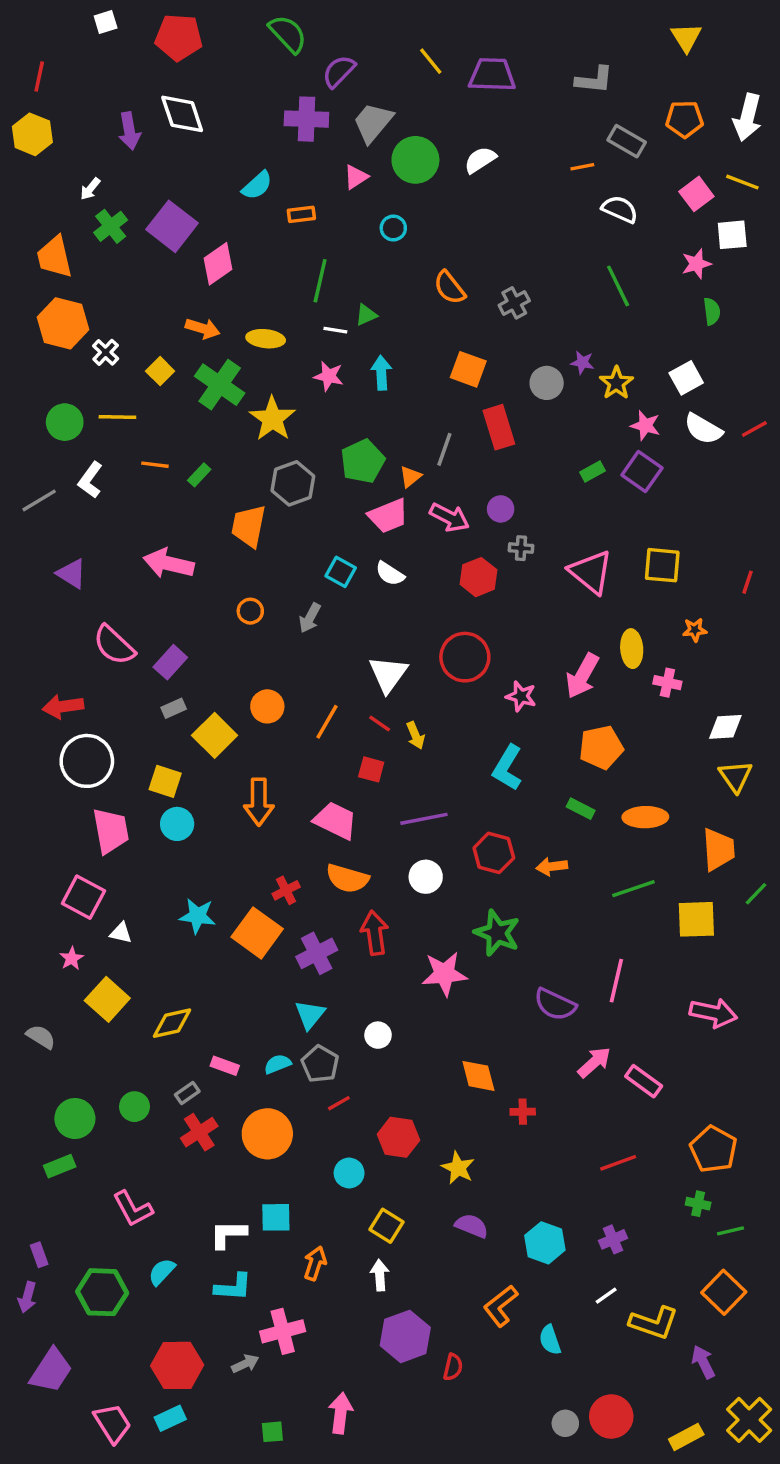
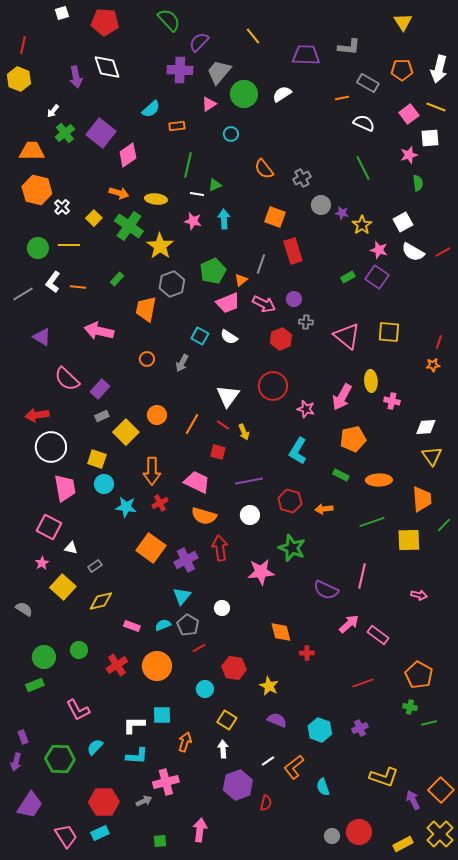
purple trapezoid: (492, 75) -> (306, 55), moved
orange trapezoid: (54, 257) -> (32, 151), turned 104
gray circle: (547, 383) -> (321, 205), moved
orange line: (155, 465) -> (78, 287), moved
orange star: (695, 630) -> (433, 365), moved
red cross: (286, 890) -> (160, 503), moved
cyan star: (198, 916) -> (126, 507), moved
pink arrow: (713, 1013) -> (419, 595), size x0.6
gray rectangle: (187, 1093) -> (95, 566), moved
orange square: (724, 1292) -> (441, 790), moved
white line: (606, 1296) -> (268, 761), moved

